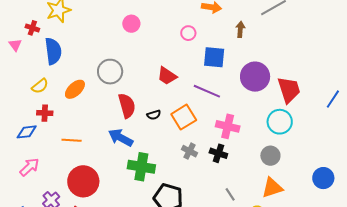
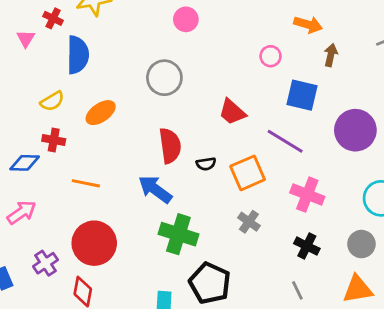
pink circle: (131, 24) -> (186, 19), moved
brown arrow: (240, 29) -> (331, 55), moved
gray circle: (110, 72) -> (164, 78), moved
black cross: (218, 153) -> (307, 246), moved

